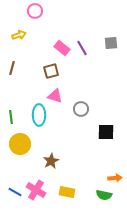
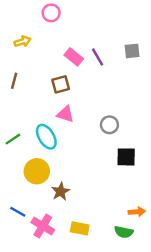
pink circle: (35, 11) -> (51, 13), moved
gray circle: (81, 109) -> (109, 125), moved
cyan ellipse: (39, 115) -> (46, 137), turned -30
green line: (11, 117) -> (13, 139), turned 64
yellow circle: (20, 144) -> (37, 171), moved
blue line: (15, 192) -> (18, 212), moved

